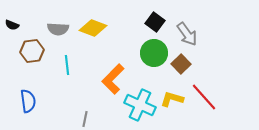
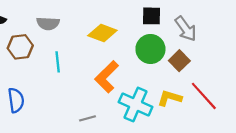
black square: (155, 22) -> (152, 16), turned -36
yellow diamond: (93, 28) -> (102, 33), moved
gray line: (85, 119) -> (87, 118), moved, turned 63

